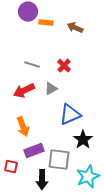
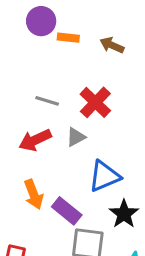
red cross: (64, 66) -> (95, 102), size x1.5
purple rectangle: (34, 151) -> (67, 211), moved, turned 60

